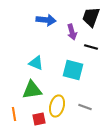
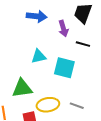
cyan triangle: (36, 63) -> (39, 56), moved, turned -35
yellow ellipse: (57, 106) -> (48, 105), turned 65

